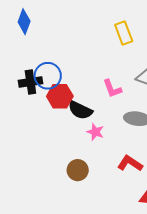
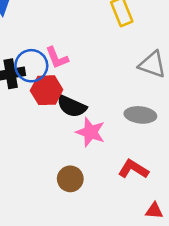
pink L-shape: (112, 89) -> (57, 58), moved
pink star: (95, 132) -> (90, 132), size x1.4

